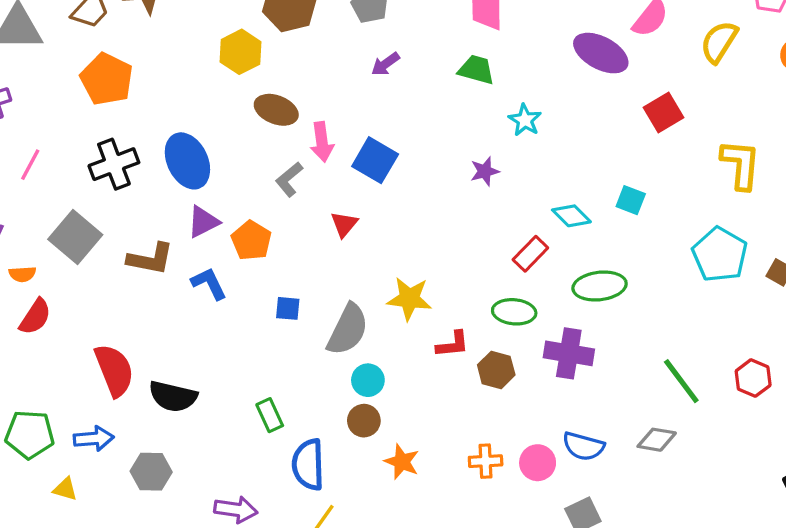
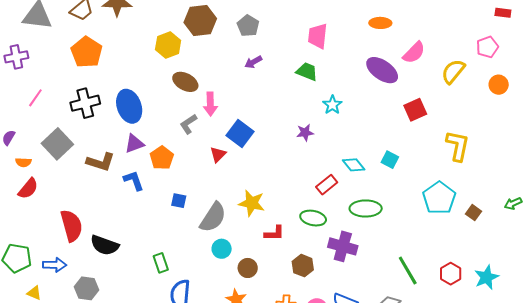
blue square: (375, 160) -> (240, 133), moved
brown hexagon: (496, 370) -> (303, 266), moved
brown circle: (364, 421) -> (248, 268), moved

